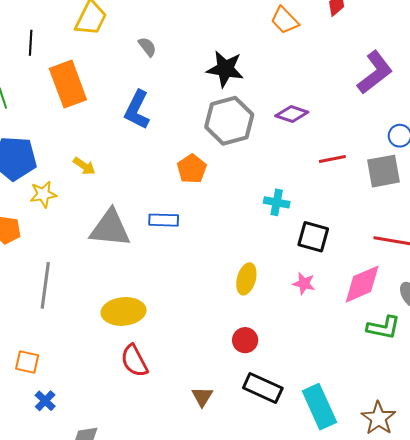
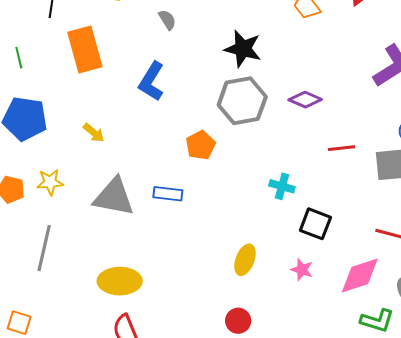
yellow star: (43, 194) -> (50, 182), moved

